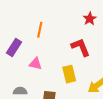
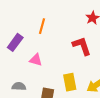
yellow rectangle: (69, 74) -> (70, 82), moved

